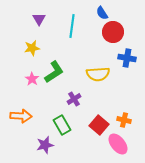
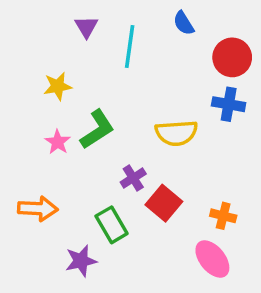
purple triangle: (39, 19) -> (86, 27), moved
red circle: (113, 32) -> (232, 57), moved
red square: (99, 125) -> (164, 203), moved

